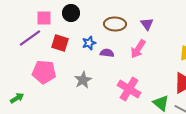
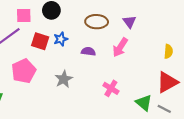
blue star: (89, 43) -> (61, 39), moved
pink pentagon: (44, 72) -> (24, 71), turned -30
pink cross: (129, 89) -> (111, 88), size x0.7

